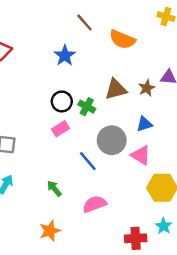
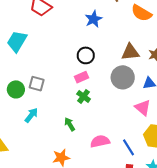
green cross: (87, 107) -> (84, 96), moved
gray circle: (112, 140) -> (123, 77), moved
blue line: (88, 161) -> (129, 147), moved

